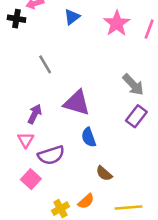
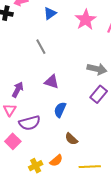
gray line: (45, 64) -> (41, 47), moved
gray arrow: (133, 85) -> (97, 69), turned -36
purple triangle: (77, 103) -> (52, 82), size x0.7
blue semicircle: (89, 137) -> (60, 110), turned 42

